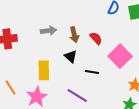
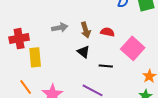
red semicircle: (96, 38) -> (108, 32), turned -32
yellow rectangle: (44, 70) -> (35, 57), moved

